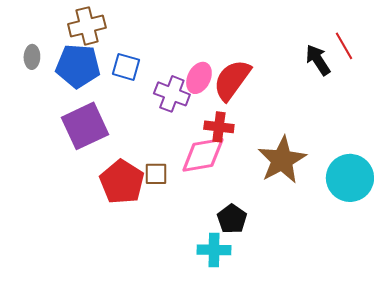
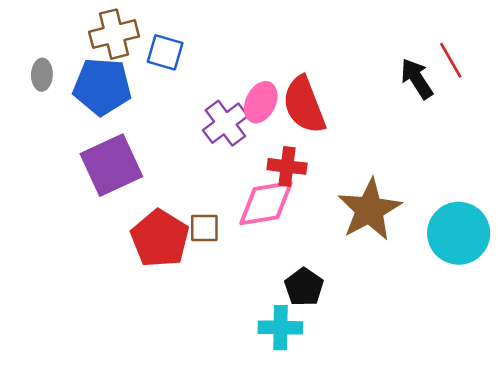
blue square: (126, 67) -> (165, 52), moved
red semicircle: (232, 80) -> (304, 105), turned -57
purple cross: (172, 94) -> (225, 123), turned 32

